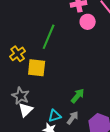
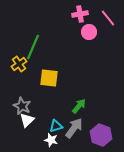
green line: (49, 37) -> (33, 47), moved
yellow square: (37, 68) -> (49, 78), moved
gray arrow: (73, 118) -> (74, 128), size x1.5

